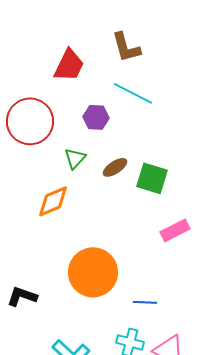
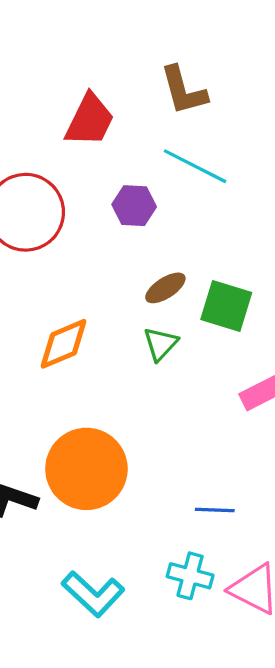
green triangle: (75, 158) -> (160, 344), moved
orange circle: (93, 272) -> (86, 469), moved

